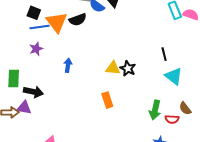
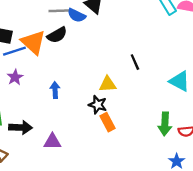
black line: (164, 54) -> (135, 62), moved
black star: (128, 68) -> (98, 105), moved
purple triangle: (24, 108) -> (52, 141), moved

